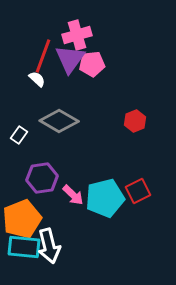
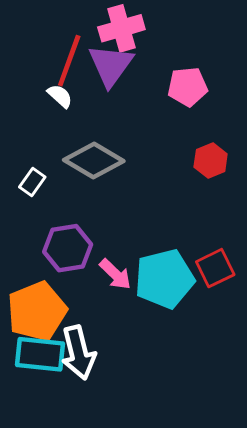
pink pentagon: (92, 64) -> (188, 87), moved

